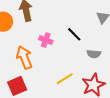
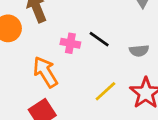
black line: (74, 34) -> (99, 39), moved

